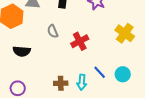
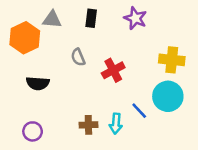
yellow cross: (125, 33) -> (172, 60), turned -30
cyan circle: (123, 74) -> (168, 96), moved, size x1.5

